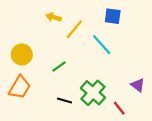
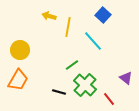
blue square: (113, 16) -> (103, 15), turned 35
yellow line: (74, 29) -> (68, 27), turned -30
green line: (59, 67) -> (72, 65), moved

